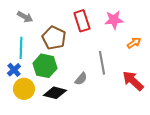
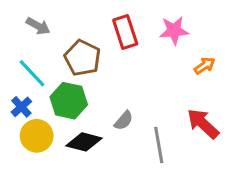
cyan line: (21, 48) -> (32, 73), turned -45
gray line: (102, 63) -> (159, 145), moved

